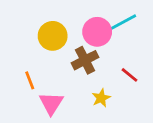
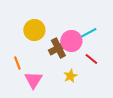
cyan line: (123, 22) -> (86, 34), moved
pink circle: (97, 32) -> (71, 41), moved

